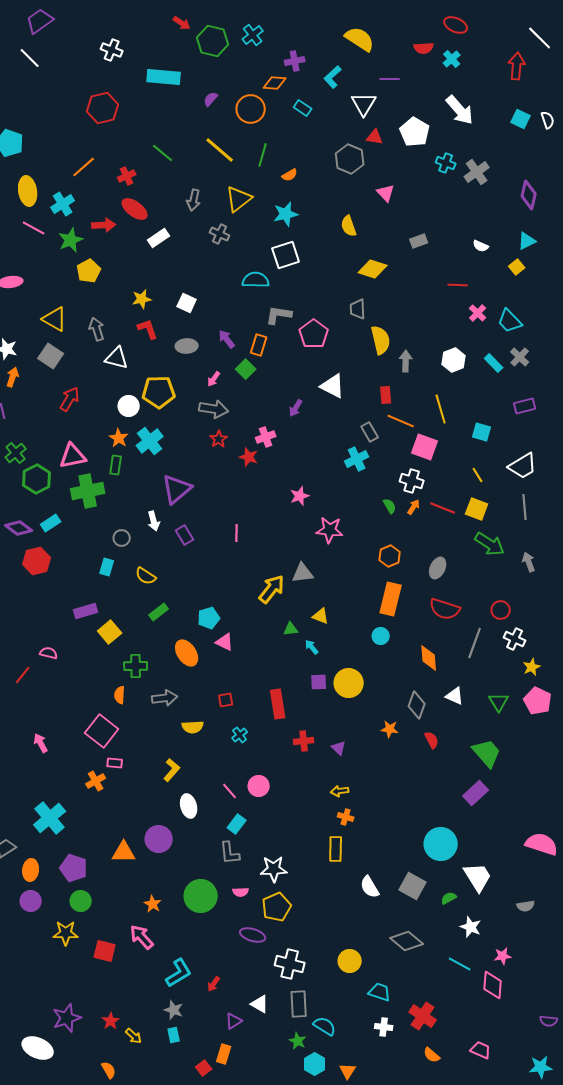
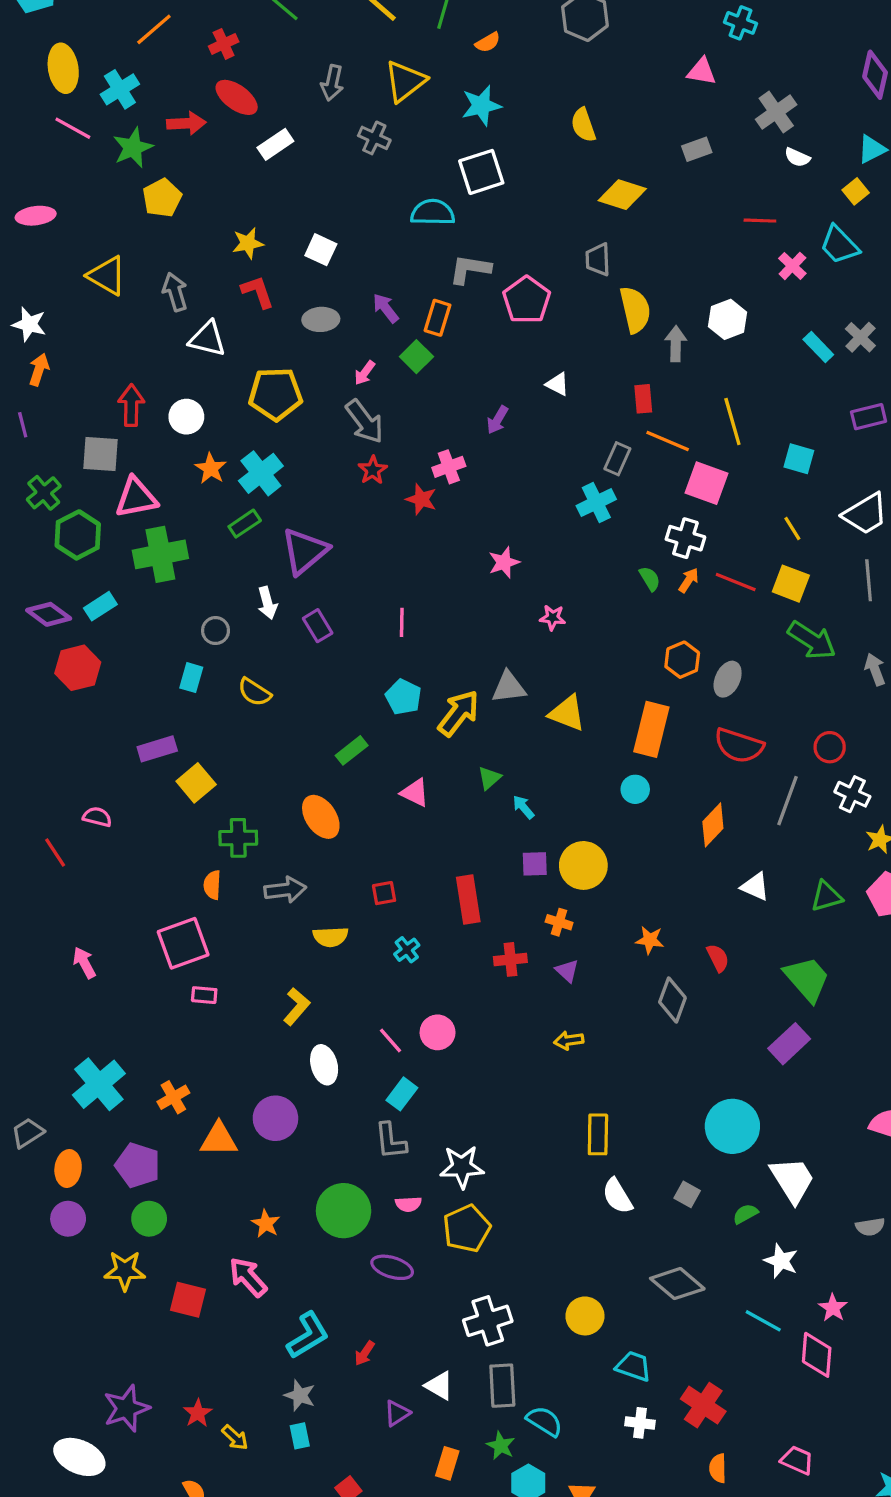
gray cross: (477, 172) -> (776, 112), moved
pink triangle: (386, 193) -> (702, 71), moved, turned -36
cyan trapezoid: (510, 321) -> (839, 245), moved
gray square: (51, 356) -> (100, 454), moved, turned -30
white hexagon: (454, 360) -> (728, 319), moved
white triangle: (333, 386) -> (557, 384), size x0.6
red arrow: (70, 399) -> (131, 405), turned -30
white circle: (129, 406) -> (186, 417), moved
gray arrow: (214, 409) -> (365, 421), turned 44
gray rectangle: (370, 432) -> (617, 459), turned 54
green rectangle: (116, 465) -> (245, 524), moved, turned 48
pink star: (330, 530) -> (553, 618), size x0.6
orange hexagon: (390, 556) -> (682, 660), moved
green rectangle: (159, 612) -> (352, 750), moved
yellow triangle: (321, 616) -> (567, 713), moved, size x1.4
cyan pentagon: (209, 618) -> (403, 697), moved, turned -30
green triangle: (291, 629) -> (489, 778), turned -35
pink triangle: (225, 642) -> (415, 793), moved
orange diamond: (429, 658) -> (713, 825), turned 48
red line: (23, 675) -> (55, 853), turned -72
green triangle: (499, 702) -> (826, 896), turned 45
gray diamond: (417, 705) -> (672, 1000), moved
pink square: (102, 731) -> (183, 943), turned 32
orange cross: (96, 781) -> (173, 1097), moved
orange cross: (346, 817) -> (559, 922), moved
yellow rectangle: (336, 849) -> (598, 1134), moved
gray square: (413, 886) -> (687, 1194), size x0.6
purple ellipse: (253, 935) -> (392, 1267), moved
pink star: (503, 956) -> (833, 1308), turned -30
white cross: (290, 964) -> (488, 1321), turned -32
orange rectangle: (224, 1054) -> (447, 1463), moved
orange semicircle: (432, 1055) -> (718, 1468), turned 48

